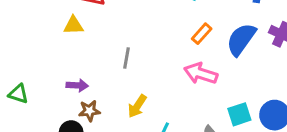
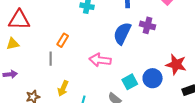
orange rectangle: (202, 34) -> (63, 40), moved
purple arrow: (77, 85) -> (10, 74), moved

